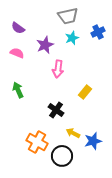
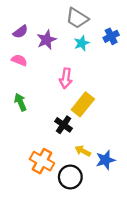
gray trapezoid: (68, 16) -> (77, 18), turned 45
purple semicircle: (18, 28) -> (20, 32), turned -72
purple star: (45, 45) -> (46, 40), moved
yellow rectangle: (85, 92) -> (83, 104), moved, size x1.5

